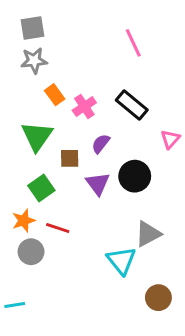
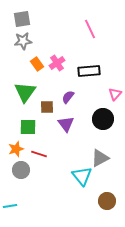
black rectangle: (132, 105) -> (89, 71), turned -45
pink cross: (84, 107) -> (57, 63), moved
black circle: (135, 176) -> (103, 119), moved
green square: (41, 188) -> (28, 127), turned 36

